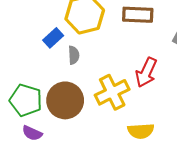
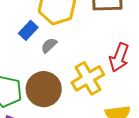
gray semicircle: (74, 55) -> (49, 45), turned -126

